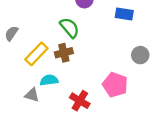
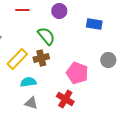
pink pentagon: (115, 85) -> (77, 73), moved
gray triangle: (32, 95) -> (31, 103), moved
red cross: (80, 101) -> (65, 99), moved

